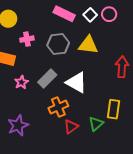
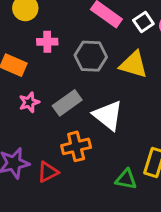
green triangle: (96, 124) -> (126, 179), turned 42
red triangle: (71, 127) -> (48, 172), moved

